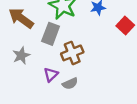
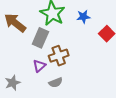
gray star: (21, 55) -> (13, 83), moved
purple triangle: (51, 75) -> (39, 66), moved

